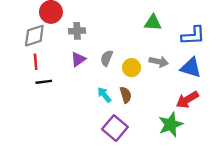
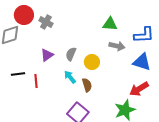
gray cross: (77, 31) -> (46, 22), moved, turned 32
red line: (36, 62) -> (36, 81), moved
gray arrow: (159, 62) -> (117, 46), moved
cyan arrow: (104, 95) -> (70, 77), moved

